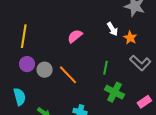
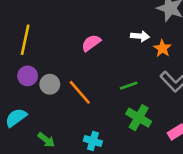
white arrow: (112, 29) -> (140, 36), turned -56
green line: (106, 68) -> (129, 86), turned 56
cyan semicircle: (20, 97) -> (16, 118), turned -114

